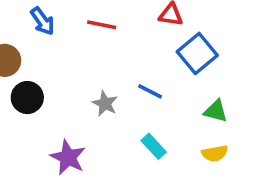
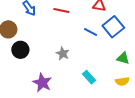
blue line: (150, 91) -> (91, 32), moved

